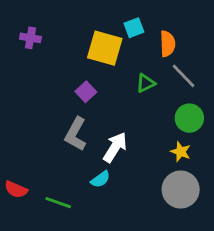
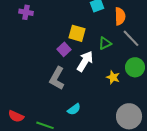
yellow square: (105, 48) -> (77, 33), moved, size x0.7
white arrow: (115, 147) -> (85, 61), moved
yellow star: (181, 152) -> (113, 77), moved

